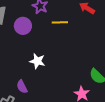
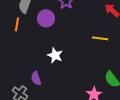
yellow line: (60, 22) -> (100, 38), moved

